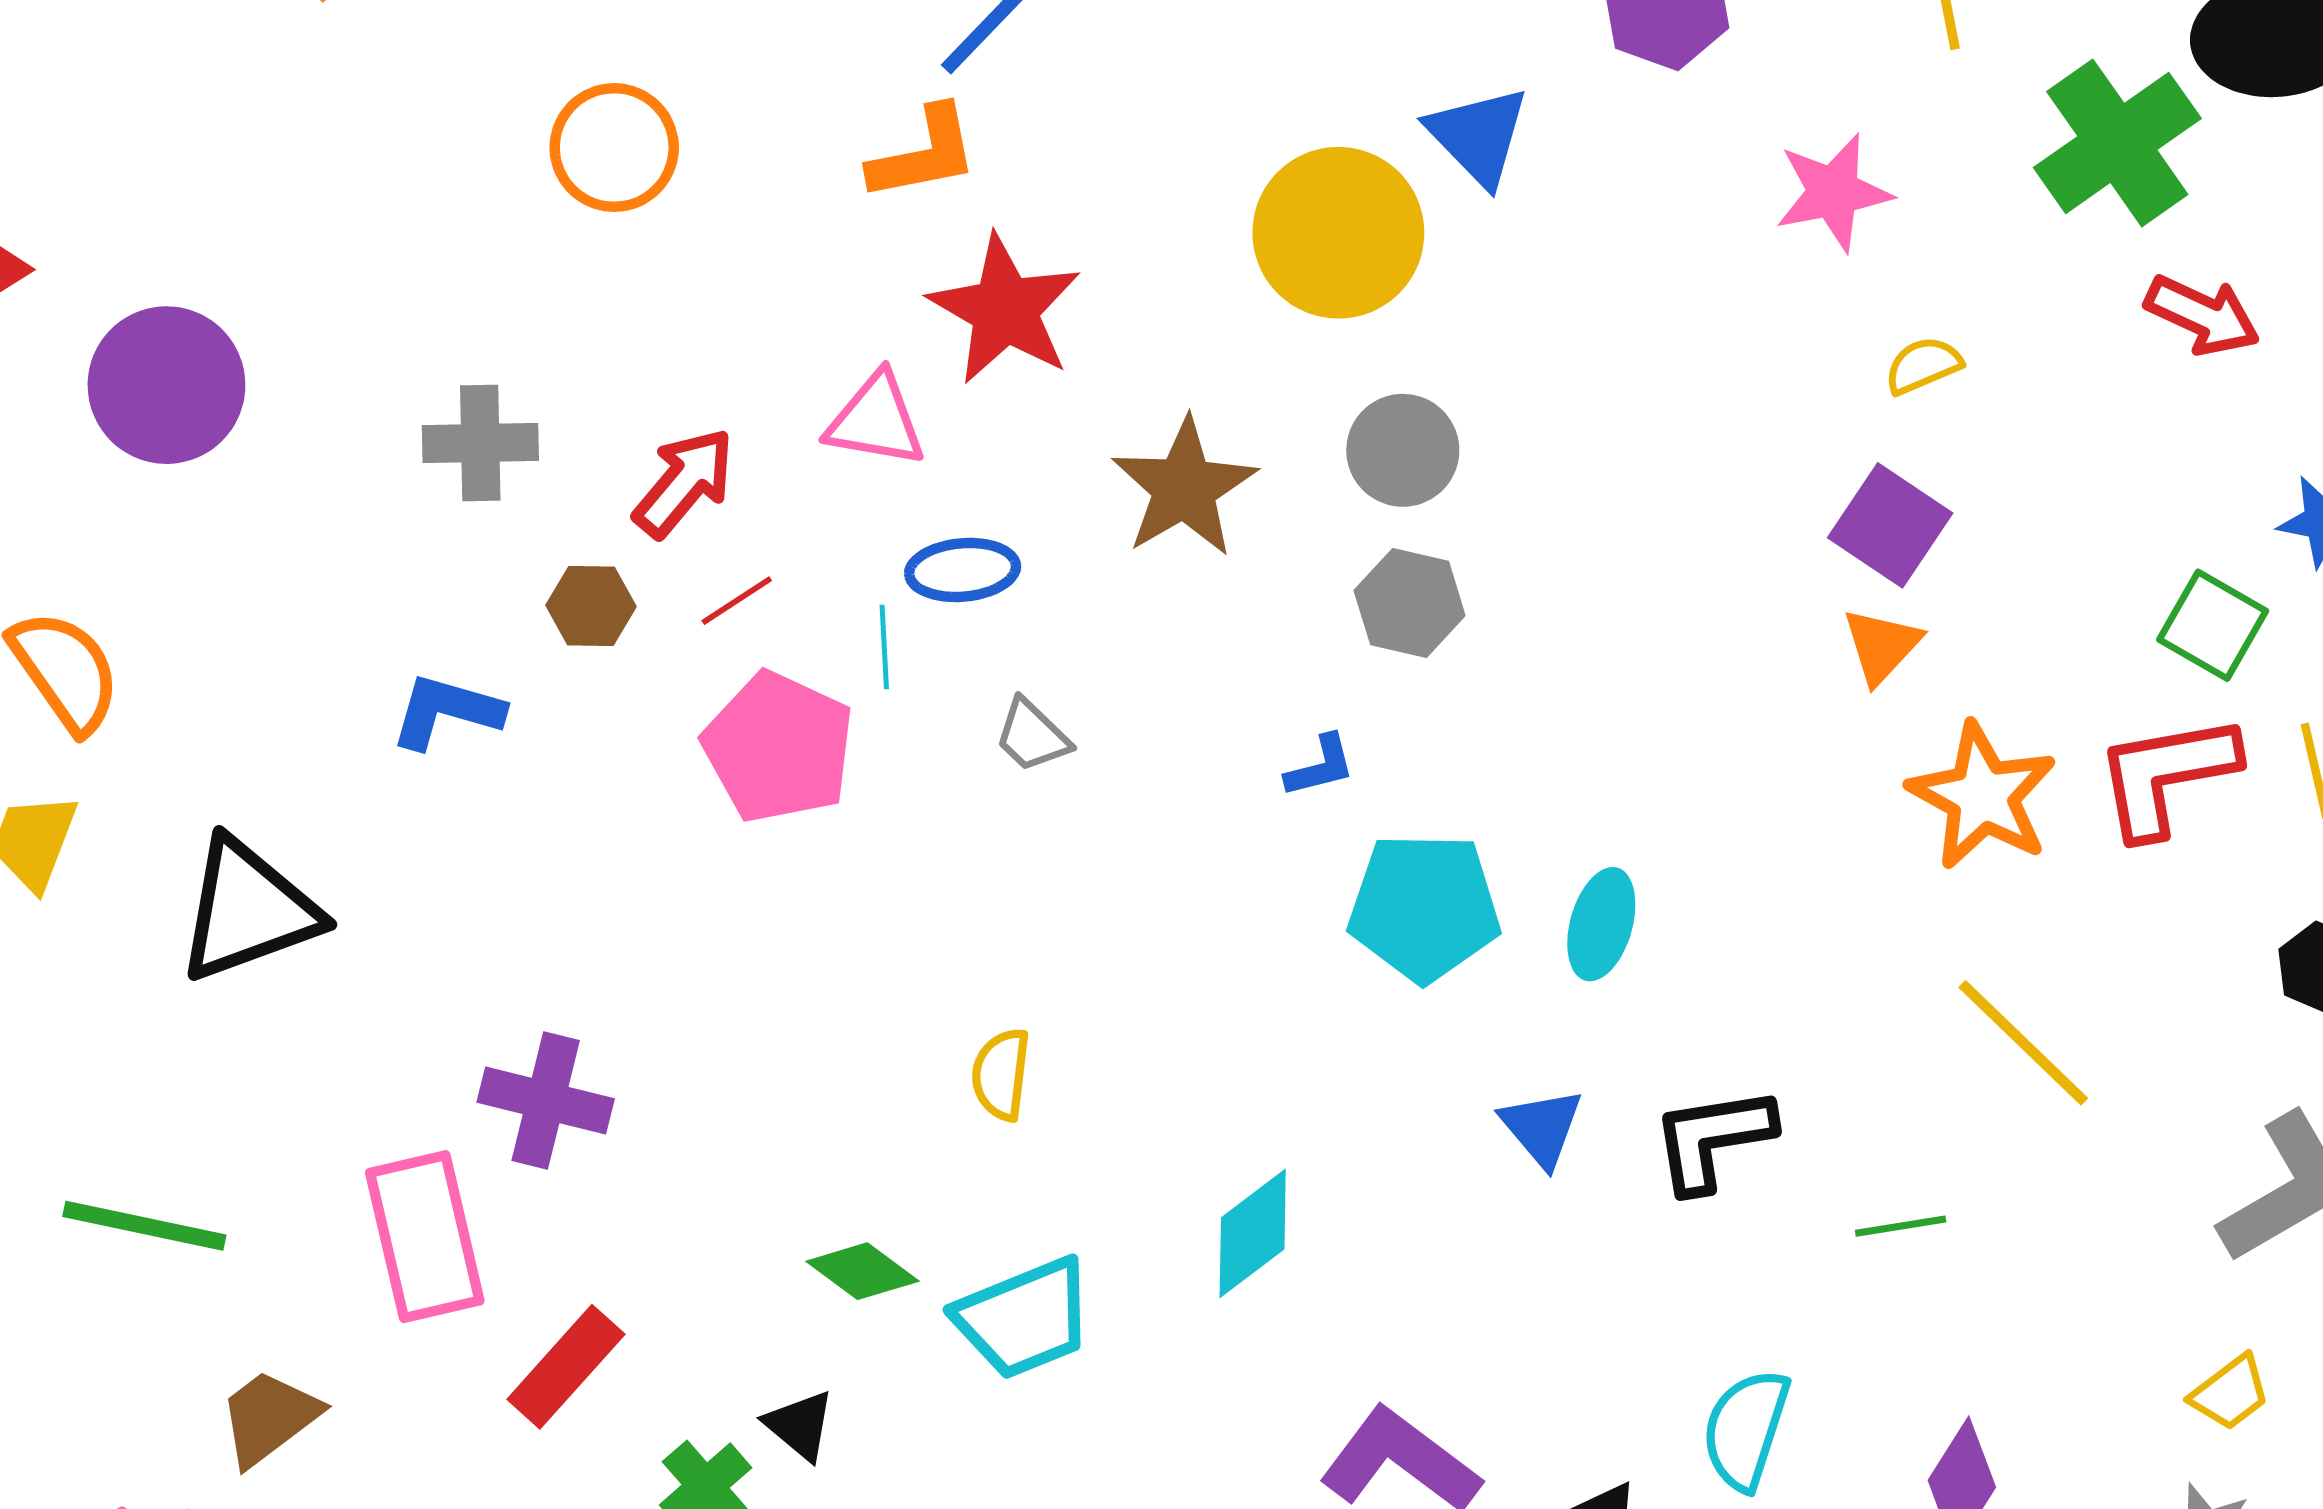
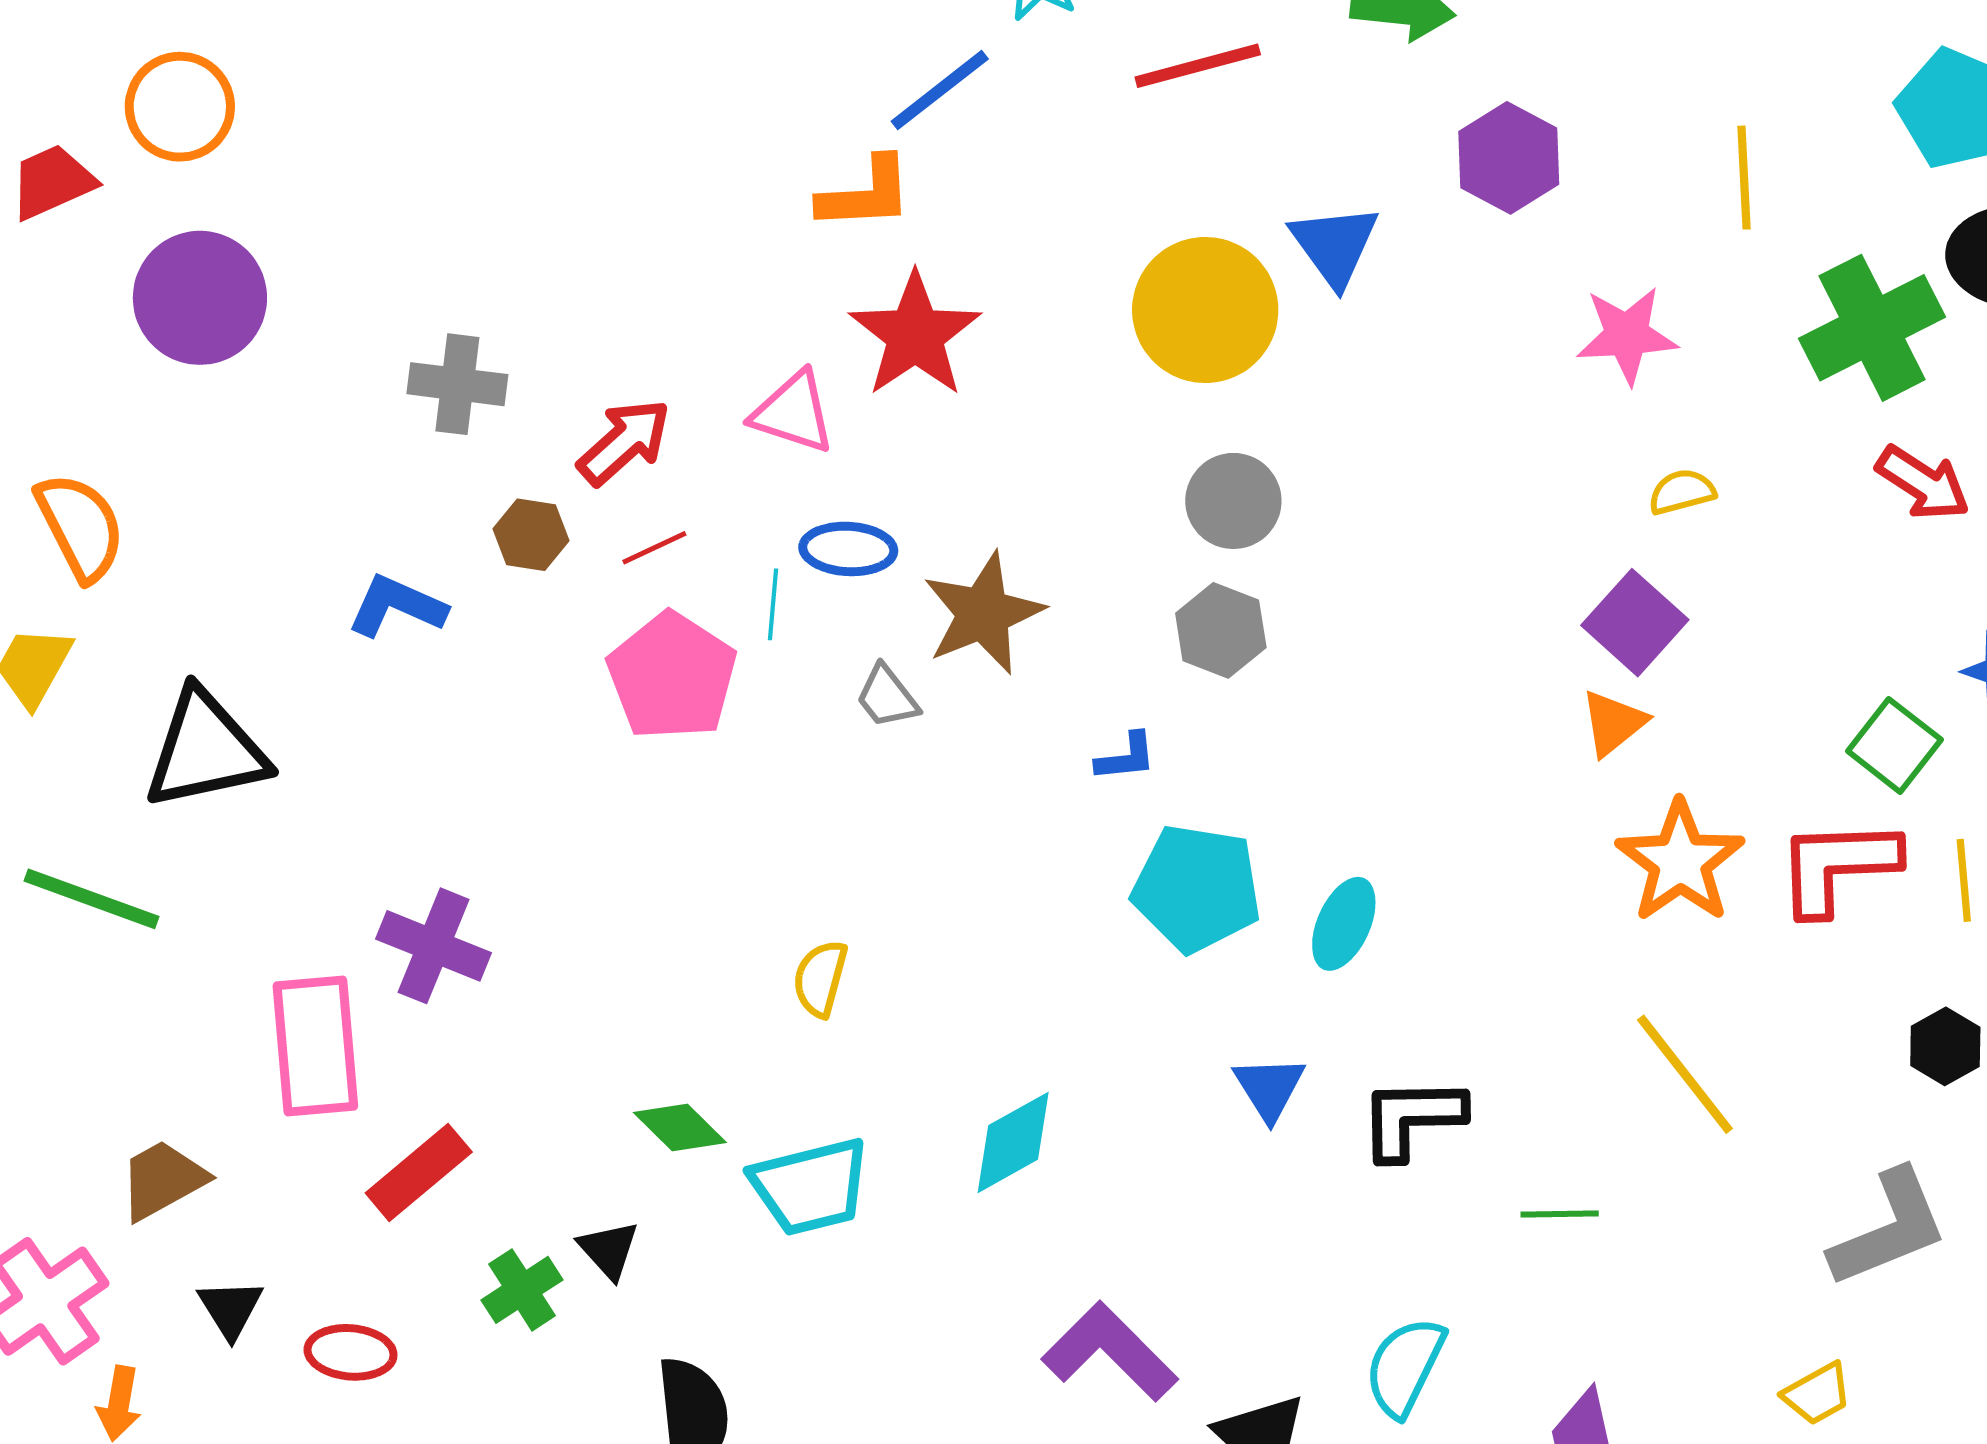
orange circle: (614, 148) -> (180, 107), moved
brown star: (1184, 488) -> (983, 613), moved
green line: (144, 1226) -> (92, 899), moved

